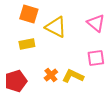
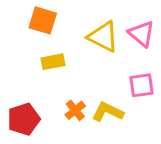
yellow triangle: (56, 27) -> (103, 37), moved
yellow rectangle: (27, 44) -> (53, 62), moved

